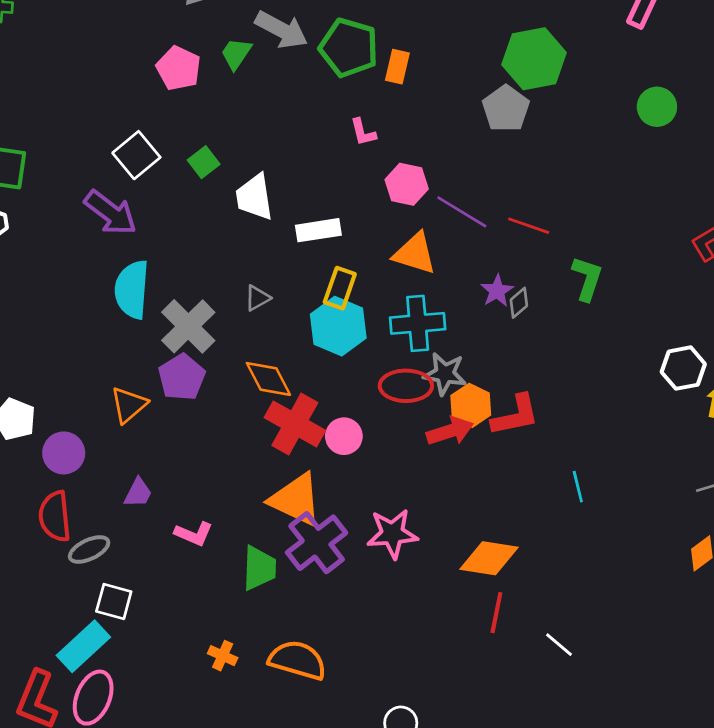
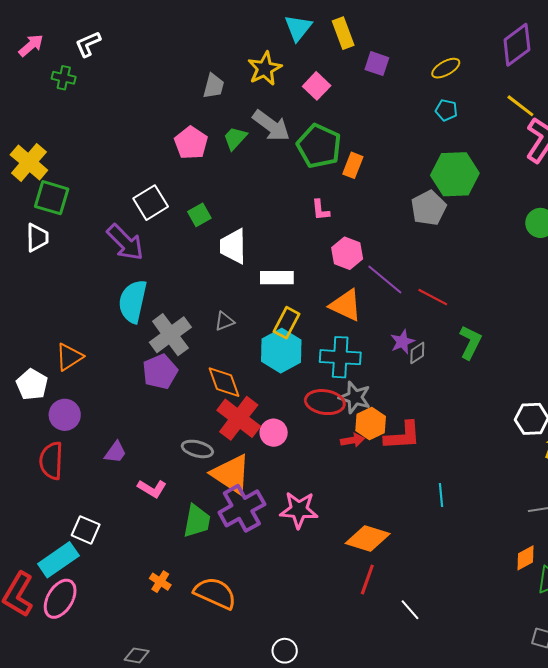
orange triangle: (129, 405) -> (69, 357), moved
red arrow: (450, 431) -> (352, 440), size x0.7
gray ellipse: (89, 549) -> (197, 449), moved, turned 32

